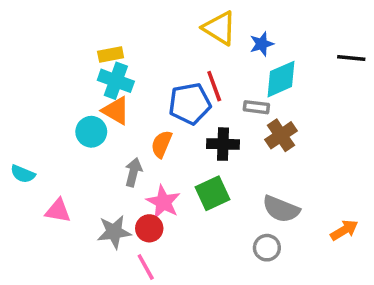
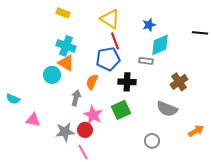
yellow triangle: (219, 28) -> (110, 19), moved
yellow rectangle: (111, 54) -> (63, 13), moved, turned 32
red line: (214, 86) -> (115, 41), moved
brown cross: (281, 135) -> (179, 82), moved
gray semicircle: (281, 209) -> (167, 109), moved

